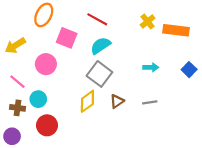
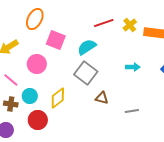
red line: (97, 19) -> (104, 23), moved, turned -48
yellow diamond: (87, 101) -> (58, 98), moved
brown triangle: (117, 101) -> (102, 98), turned 48
gray line: (150, 102) -> (132, 111), moved

